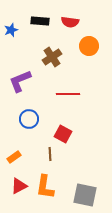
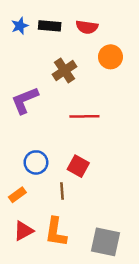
blue star: (11, 30) -> (20, 26), moved
blue circle: (29, 119) -> (36, 162), moved

